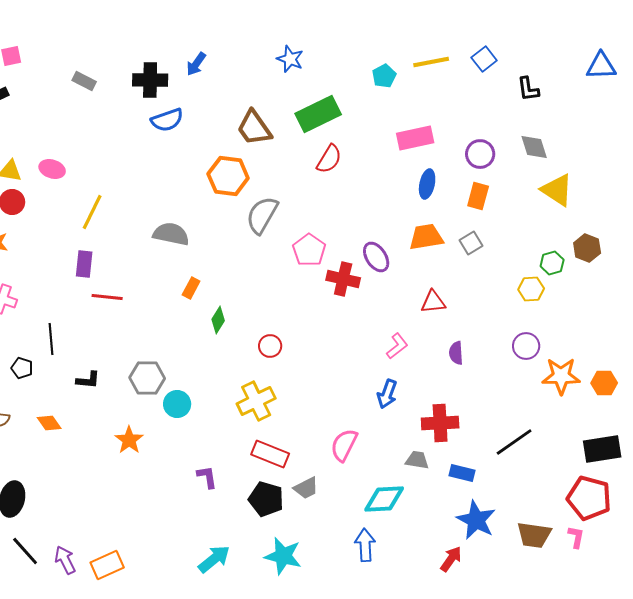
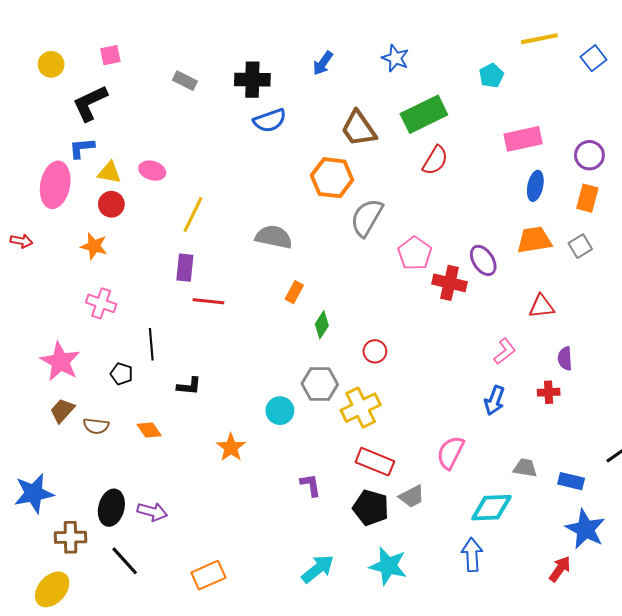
yellow line: (431, 62) -> (539, 39), moved
blue arrow: (196, 64) -> (323, 63), moved
gray hexagon: (147, 378) -> (320, 384), moved
red cross: (440, 423) -> (549, 392), moved, size x0.6
purple arrow: (65, 560) -> (152, 512), moved, turned 132

